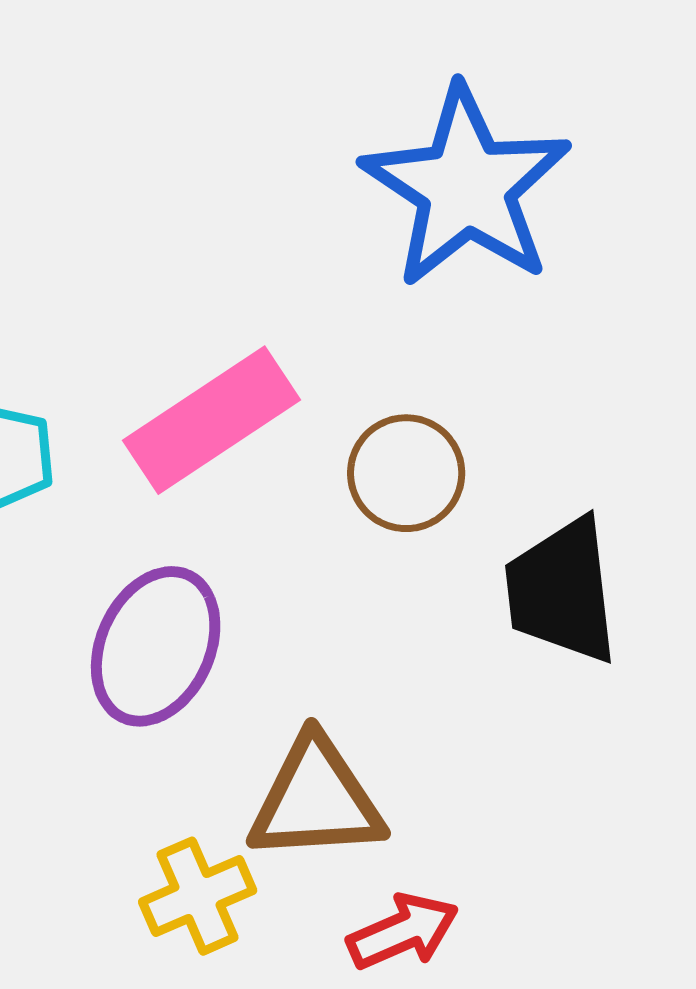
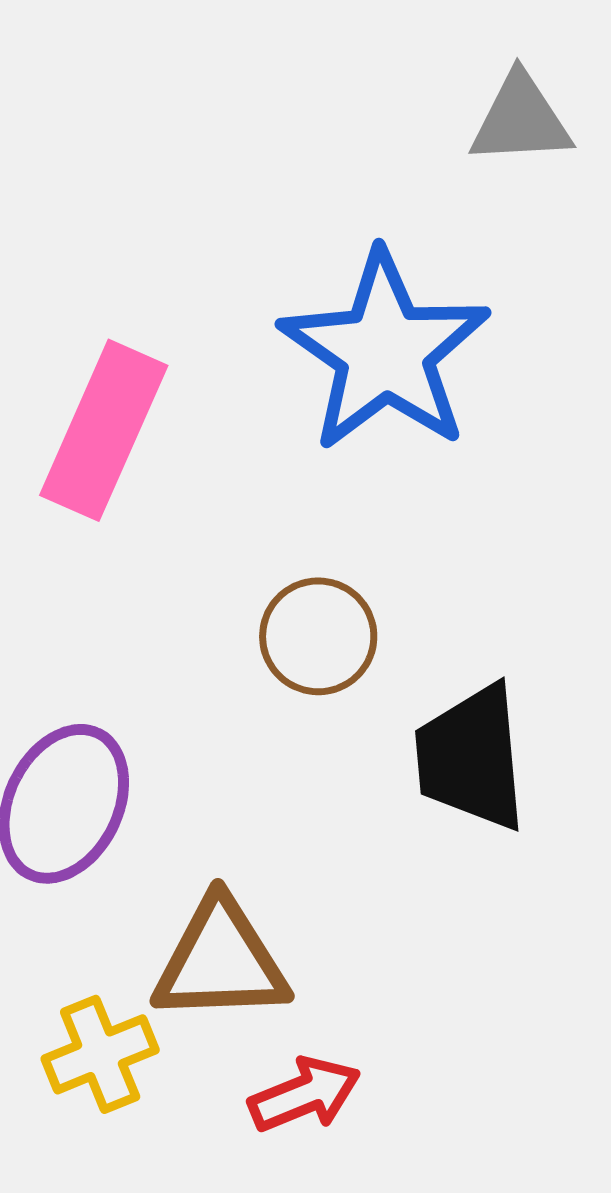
pink rectangle: (212, 420) -> (104, 430), moved, turned -34

